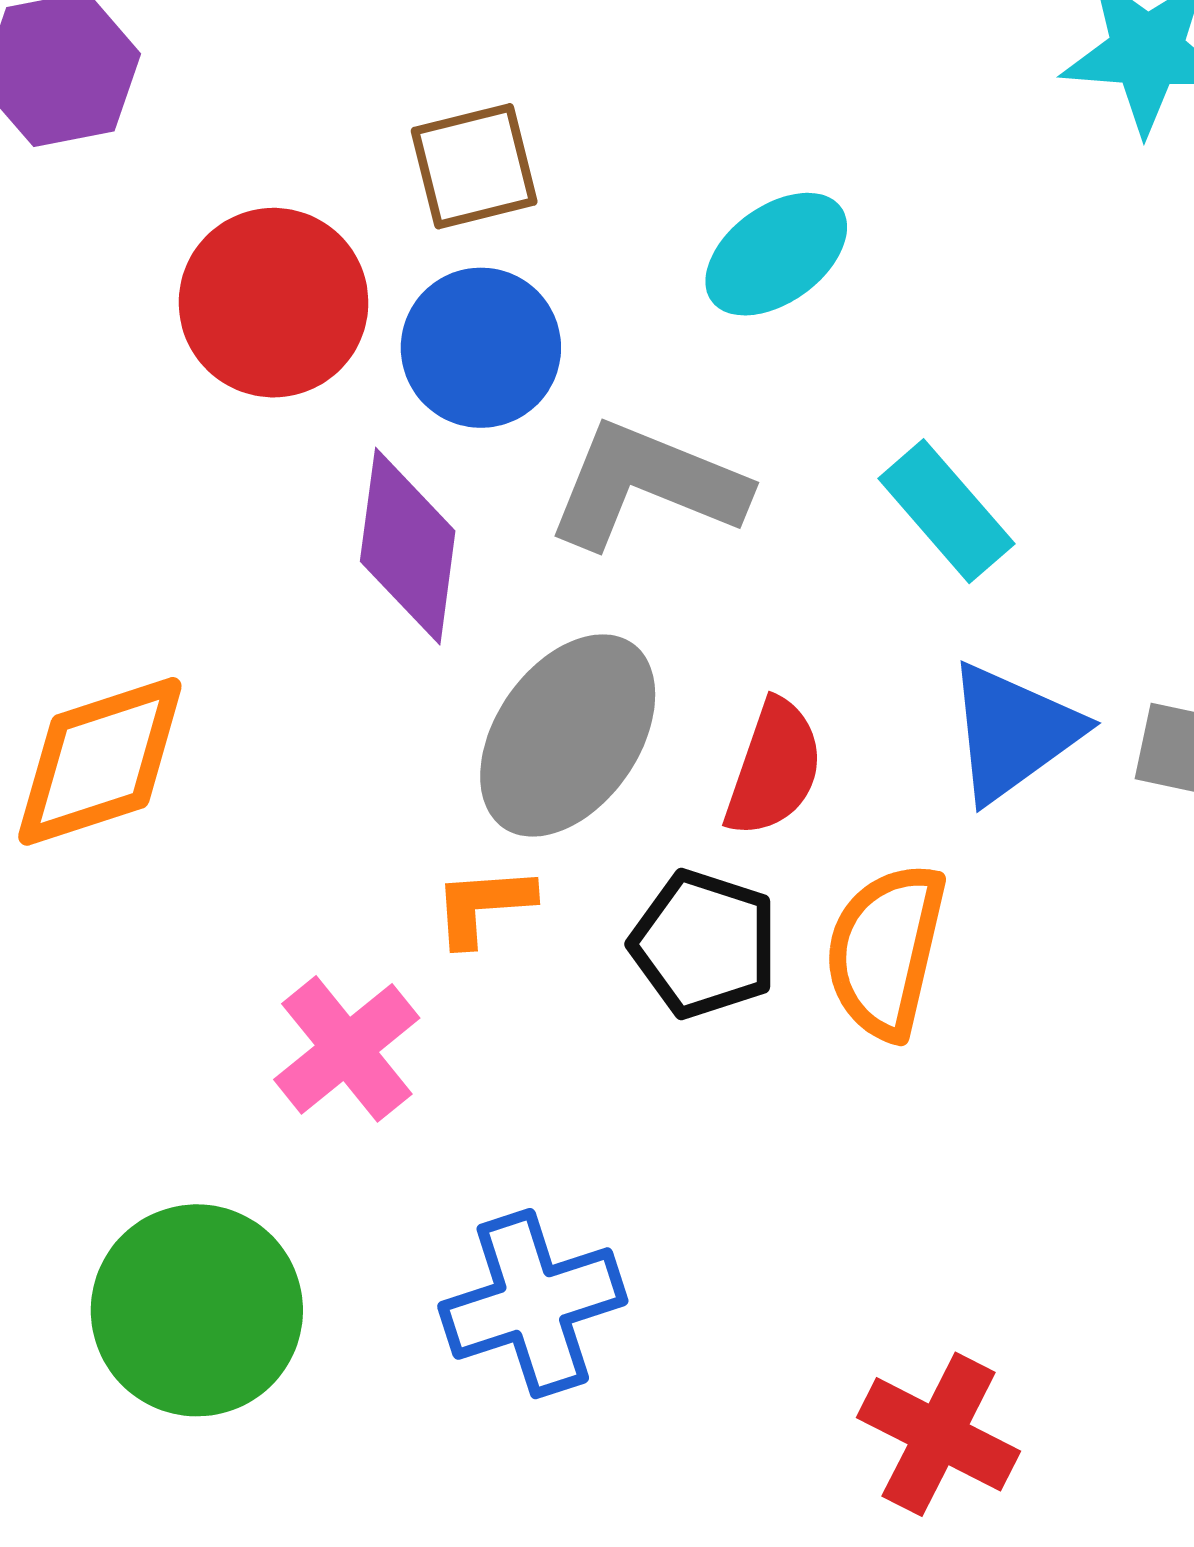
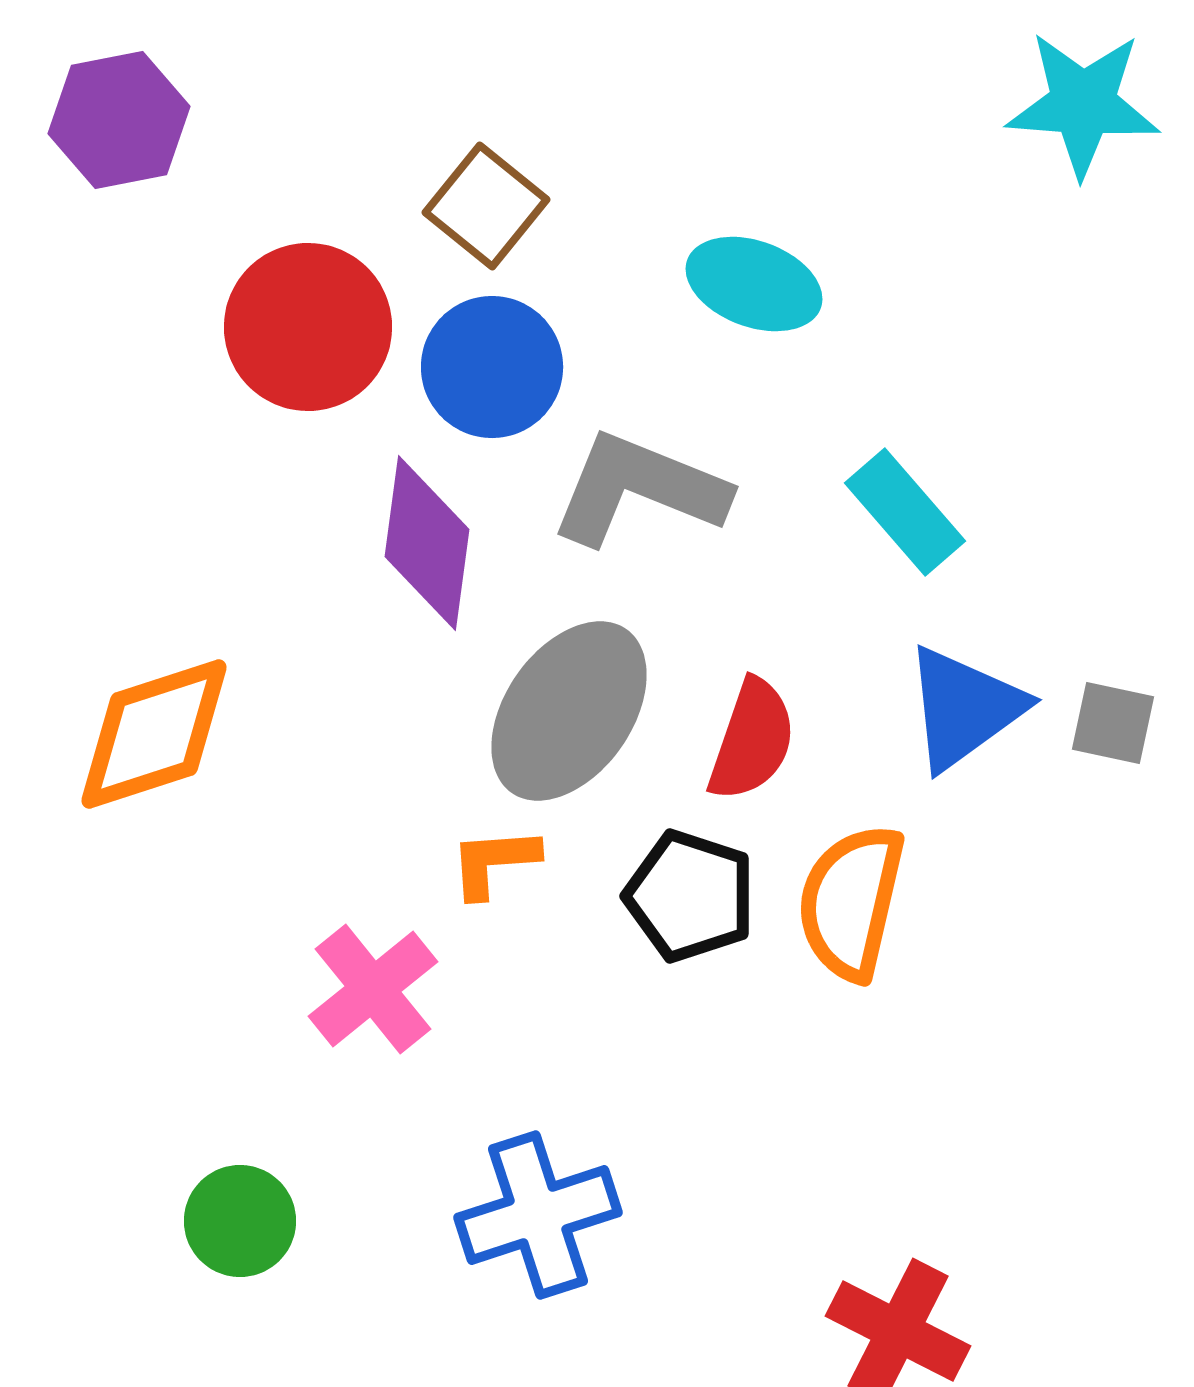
brown square: (474, 166) -> (486, 206), turned -37
cyan ellipse: (776, 254) -> (754, 284), turned 56
green circle: (197, 1310) -> (240, 1221), size x0.6

